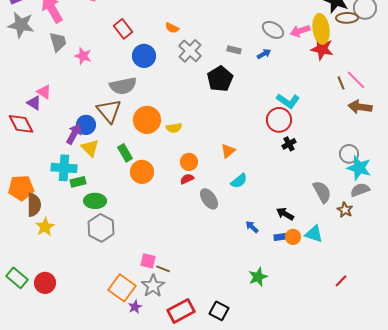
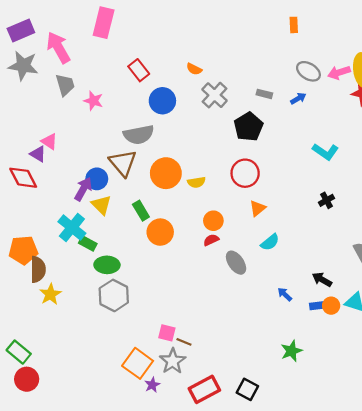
red circle: (279, 120) -> (245, 173), moved
cyan cross: (64, 168) -> (72, 228), turned 35
green rectangle: (78, 182) -> (88, 243), turned 42
red circle: (45, 283) -> (27, 379), moved

